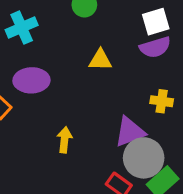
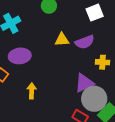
purple semicircle: (155, 47) -> (85, 42), moved
yellow arrow: (64, 140) -> (32, 91), moved

